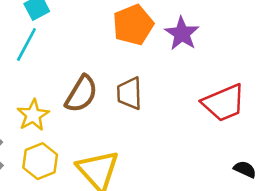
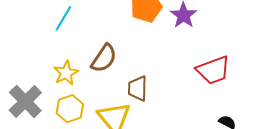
brown trapezoid: (129, 93) -> (138, 88), moved

